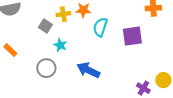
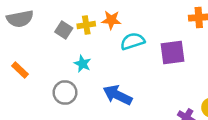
gray square: (45, 26) -> (64, 30), moved
cyan semicircle: (100, 27) -> (132, 41), turned 54

